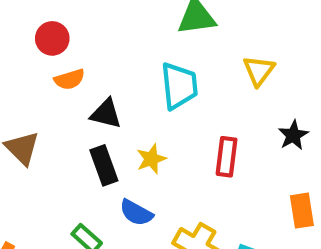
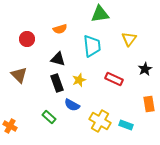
red circle: (52, 38) -> (27, 39), moved
orange semicircle: (69, 79) -> (60, 29), moved
red rectangle: (227, 157) -> (114, 79), turned -72

